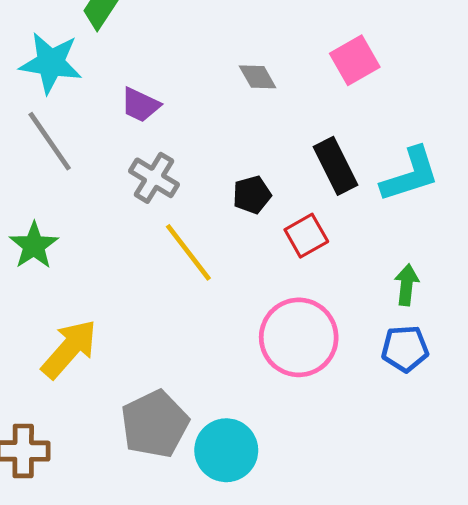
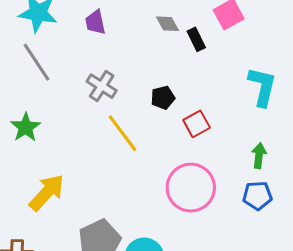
purple trapezoid: (140, 105) -> (95, 22), moved, turned 52
black rectangle: (336, 166) -> (196, 39), moved, size x0.7
cyan L-shape: (410, 175) -> (262, 87), turned -60

